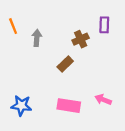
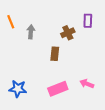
brown rectangle: (65, 64) -> (55, 54), turned -40
pink rectangle: (69, 106) -> (58, 89), turned -30

